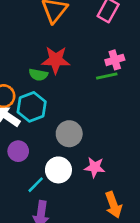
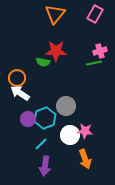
cyan hexagon: (32, 107) -> (45, 118), moved
white circle: (58, 170) -> (70, 135), moved
orange arrow: (113, 205) -> (85, 159), moved

